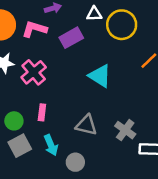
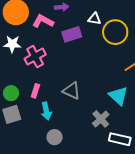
cyan triangle: (100, 76) -> (118, 96), moved
gray triangle: (86, 125) -> (72, 91), moved
cyan arrow: (51, 145) -> (46, 111), moved

